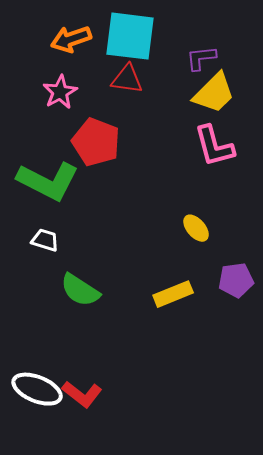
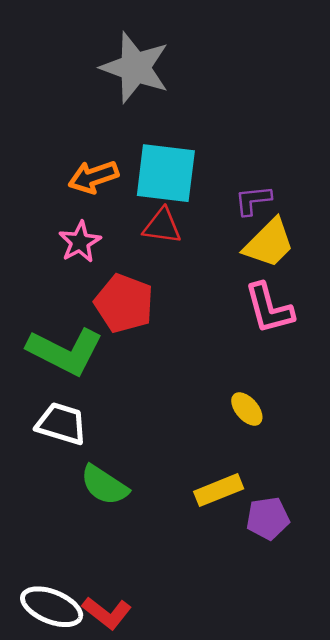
white trapezoid: (45, 240) -> (61, 424), size x1.5
purple pentagon: (236, 280) -> (268, 518), moved

